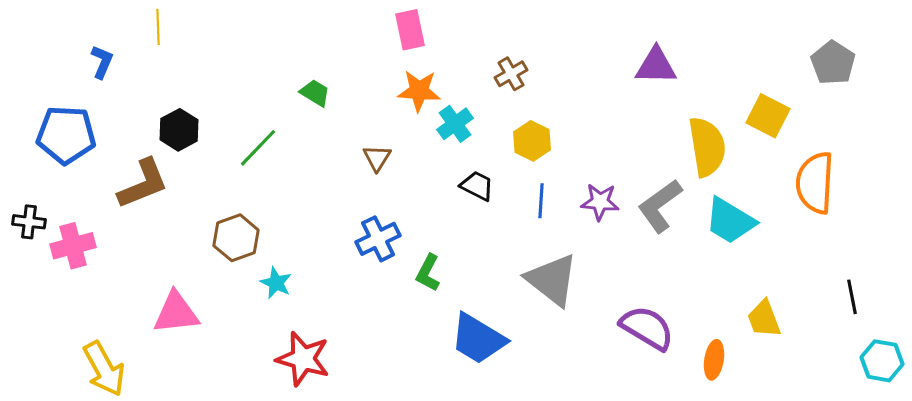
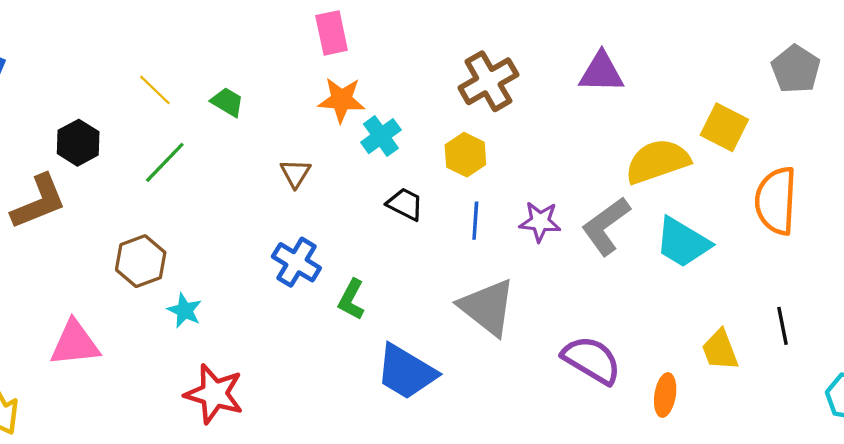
yellow line: (158, 27) -> (155, 90), moved, turned -44
brown cross: (511, 74) -> (488, 81), moved, size x1.6
yellow semicircle: (707, 147) -> (657, 161), turned -100
blue cross: (378, 239) -> (296, 262), turned -33
black line: (852, 297) -> (783, 326), moved

